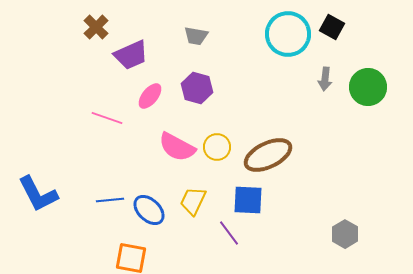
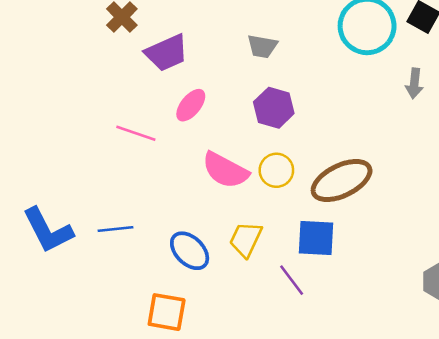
gray trapezoid: (196, 36) -> (262, 46), moved
purple hexagon: (197, 88) -> (274, 108), moved
blue line: (110, 200) -> (115, 229), moved

